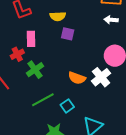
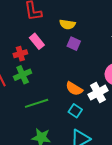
pink rectangle: (31, 39) -> (37, 41), turned -49
green cross: (35, 70) -> (23, 75), moved
cyan square: (67, 106) -> (75, 111), moved, turned -32

